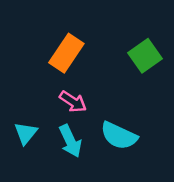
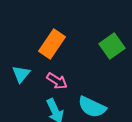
cyan triangle: (26, 133) -> (21, 74), moved

